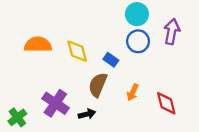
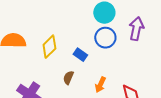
yellow diamond: (77, 51) -> (49, 47), turned 60
brown semicircle: (98, 85) -> (68, 78), size x0.6

